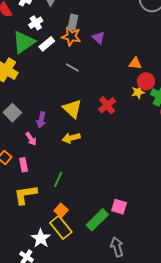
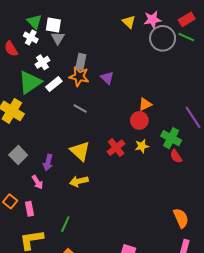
orange triangle: (135, 63) -> (145, 104), turned -32
red circle: (146, 81) -> (139, 120), moved
yellow star: (138, 92) -> (142, 146), moved

